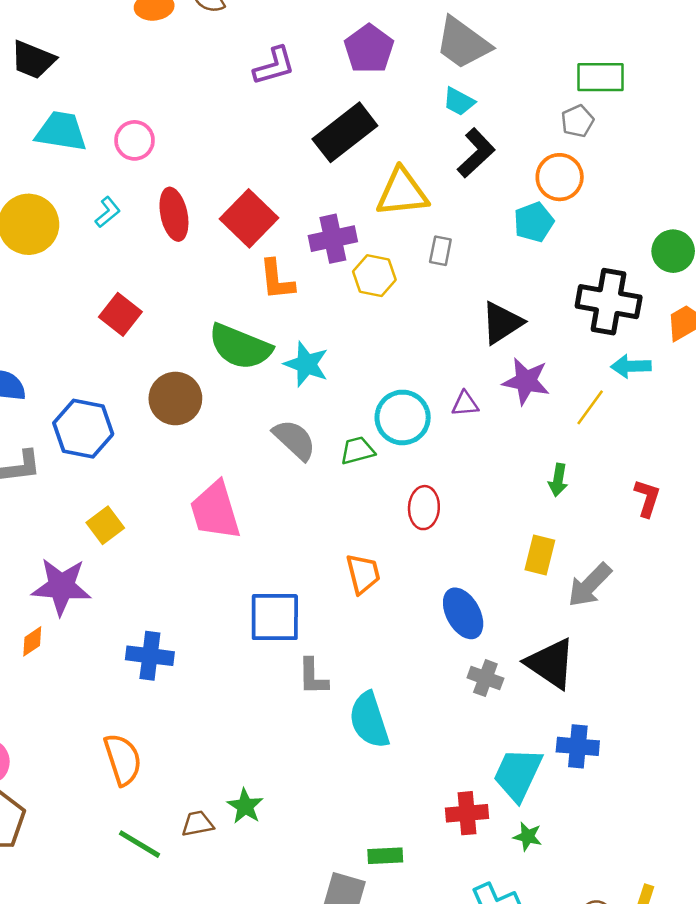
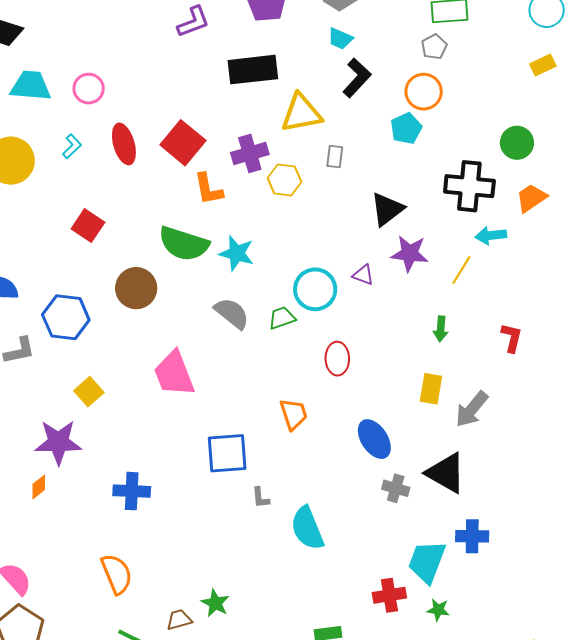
black rectangle: (345, 132) -> (253, 70), turned 36
purple triangle: (465, 404) -> (363, 275), turned 30
gray L-shape: (313, 677) -> (261, 498), size x0.7

